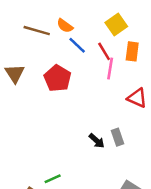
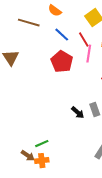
orange semicircle: (65, 26) -> (55, 11), moved
red pentagon: (58, 78) -> (62, 62), moved

